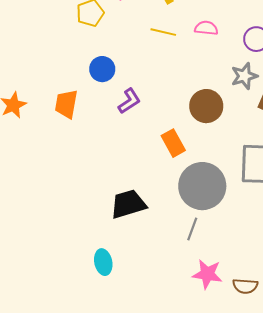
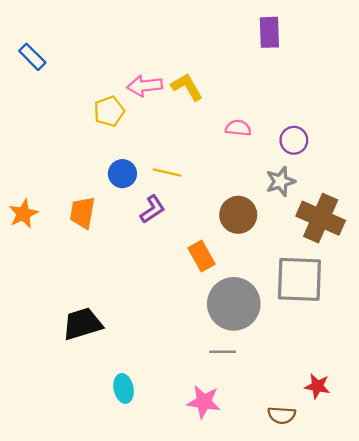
yellow line: (163, 32) -> (167, 173), moved
black trapezoid: (128, 204) -> (82, 324), moved
gray line: (192, 229) -> (223, 352), turned 70
pink star: (207, 274) -> (204, 402), moved

